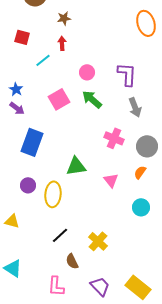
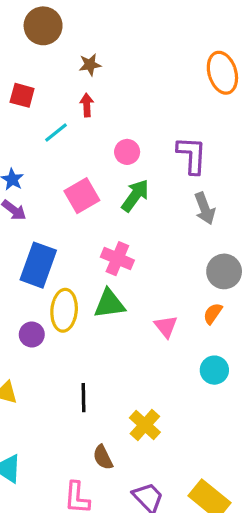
green arrow: (92, 99) -> (135, 196), turned 85
pink cross: (114, 138) -> (117, 259), moved
yellow ellipse: (53, 194) -> (64, 310), moved
black line: (60, 235) -> (83, 398), moved, turned -48

